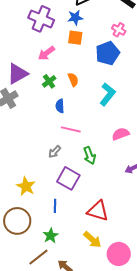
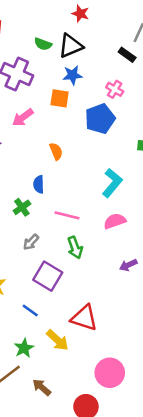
blue star: (75, 18) -> (73, 75), moved
green cross: (49, 81) -> (22, 207), moved
cyan L-shape: (108, 94) -> (112, 183), moved
pink line: (71, 129) -> (67, 215), moved
blue line: (55, 206) -> (30, 310), turned -56
yellow arrow: (92, 240) -> (57, 340), moved

